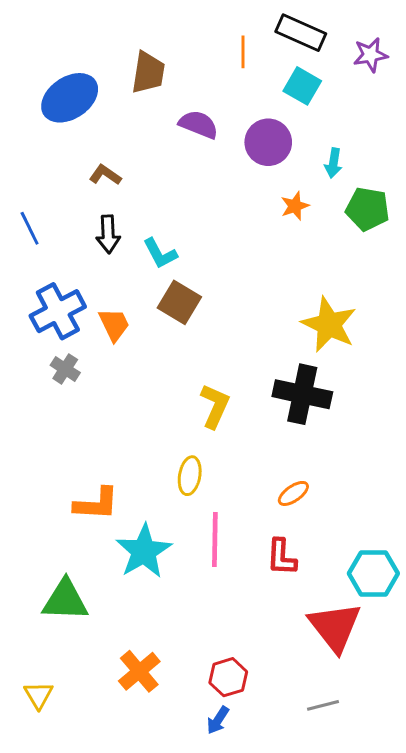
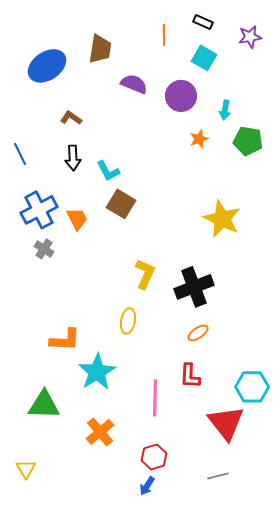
black rectangle: (301, 33) -> (203, 22), size x0.6
black cross: (302, 394) -> (194, 287), moved, turned -33
pink line: (215, 539) -> (155, 398), moved
orange cross: (139, 671) -> (100, 432), moved

